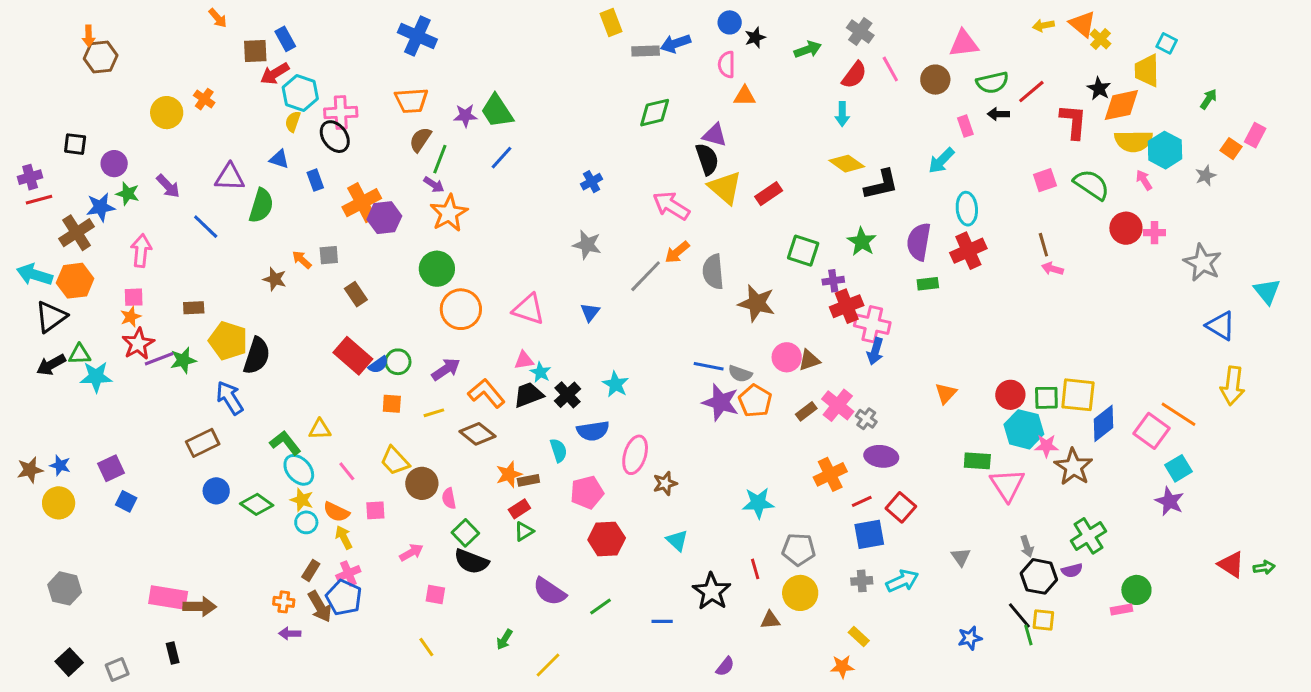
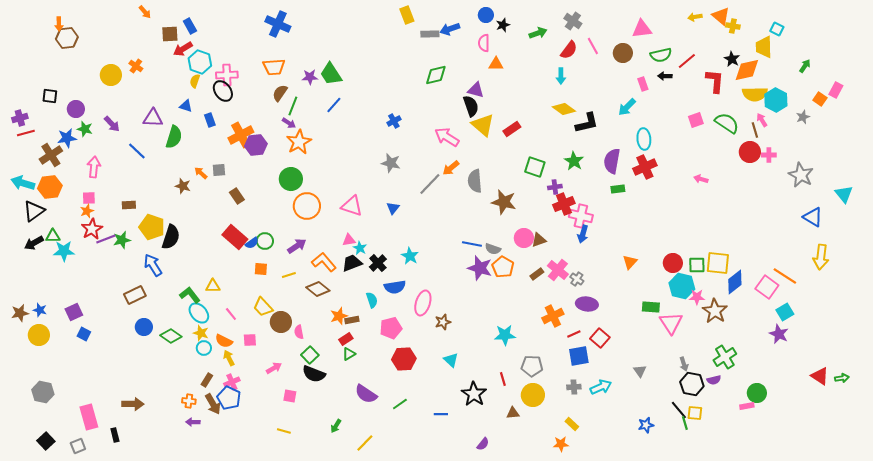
yellow cross: (1100, 39) -> (733, 26), turned -32
brown line: (1043, 245) -> (755, 130), moved
pink rectangle: (168, 597) -> (89, 417), moved, turned 65
yellow line: (426, 647) -> (284, 431), turned -40

